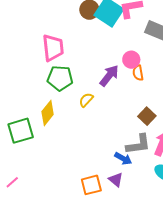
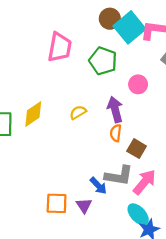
orange semicircle: (138, 73) -> (116, 133), moved
purple arrow: (109, 76) -> (115, 110), moved, turned -70
green pentagon: (60, 78) -> (103, 61), moved
brown square: (147, 116) -> (137, 149), turned -30

